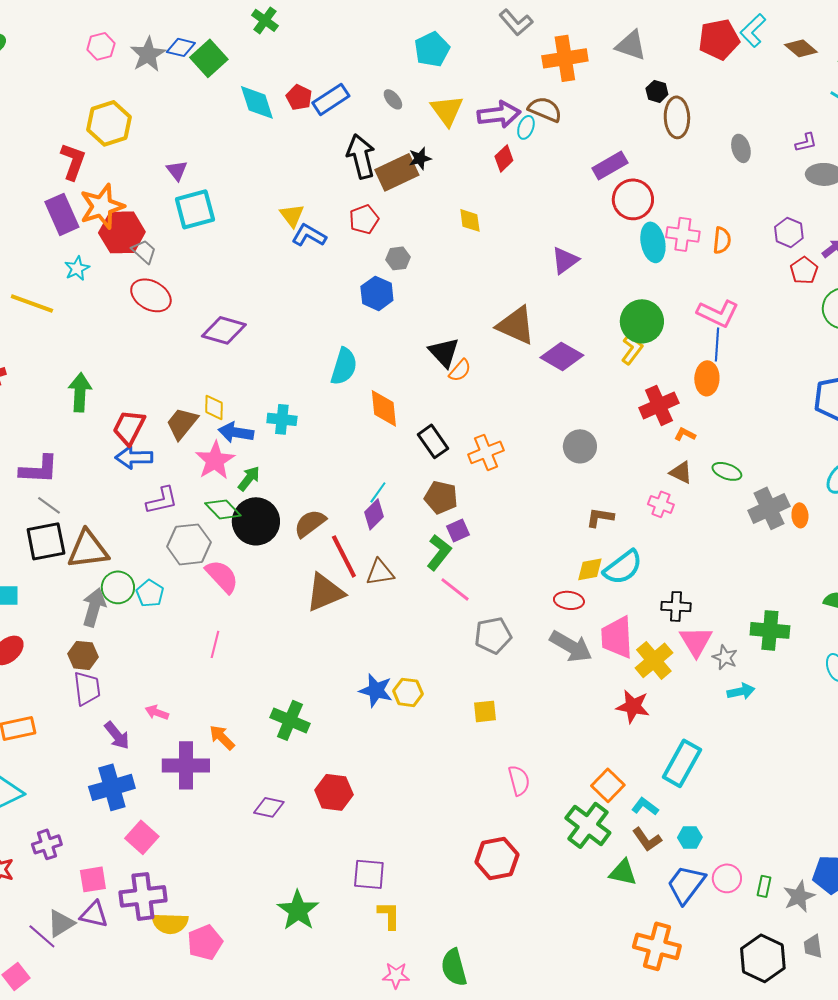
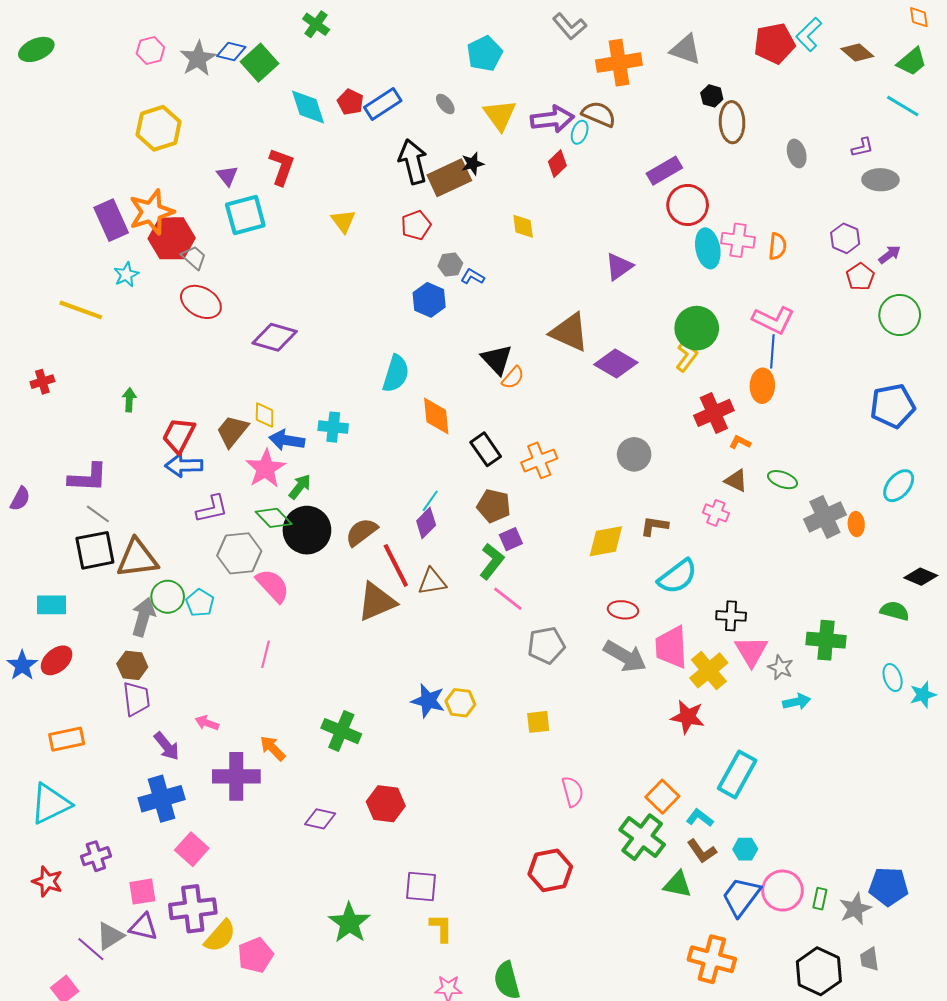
red L-shape: (73, 161) -> (282, 167), moved
blue L-shape: (309, 235) -> (473, 277), moved, size x0.7
green arrow: (80, 392) -> (129, 400), size x0.6
yellow diamond: (590, 569) -> (606, 541), moved, size x1.4
pink circle: (727, 878) -> (783, 891), size x1.4
yellow semicircle: (170, 923) -> (220, 936), turned -51

